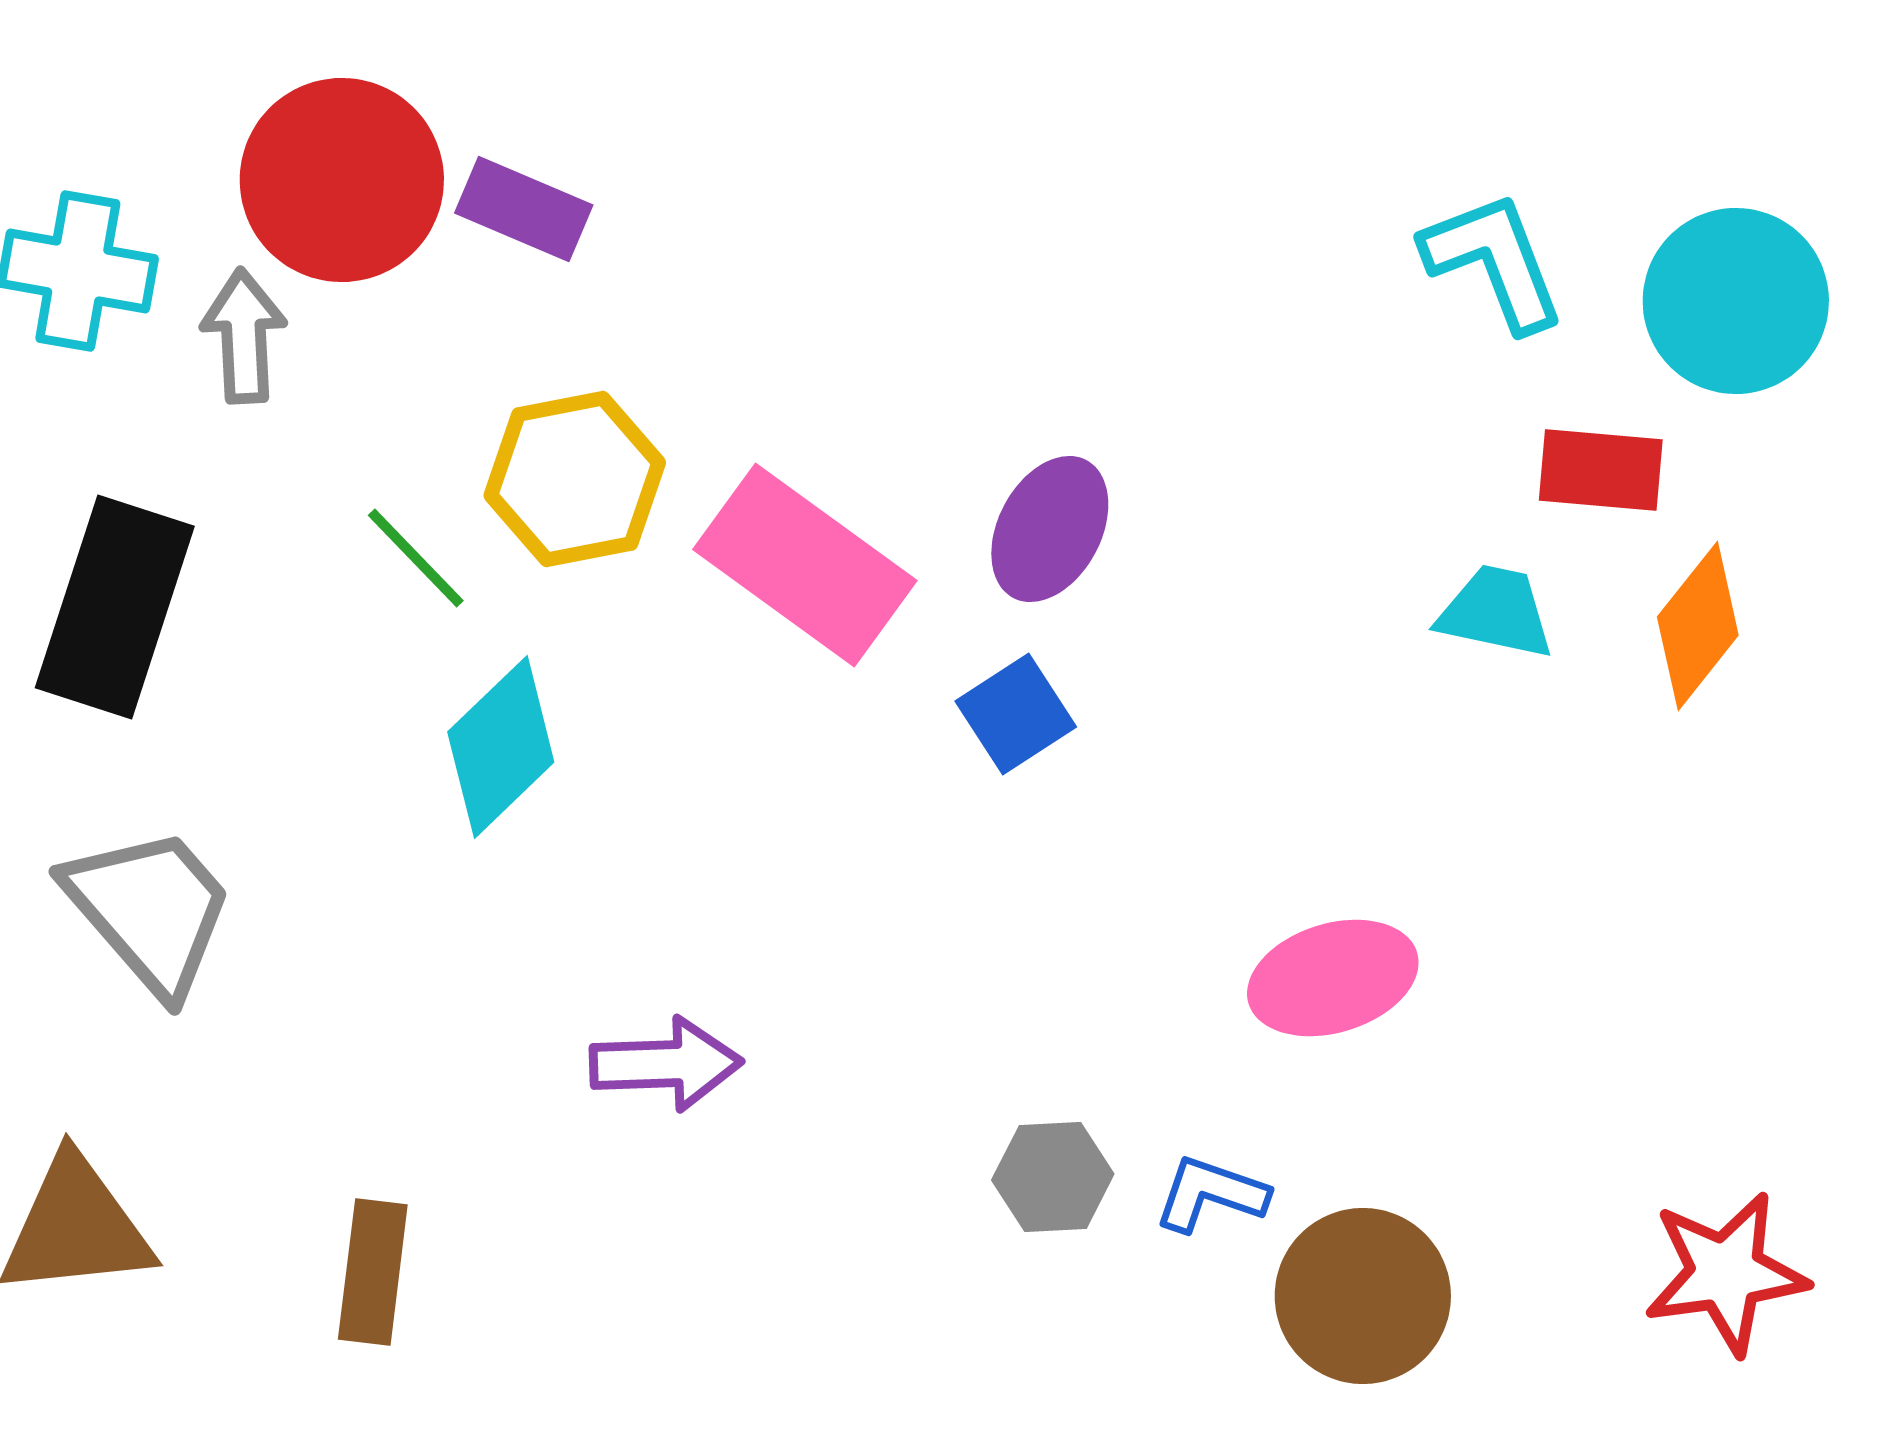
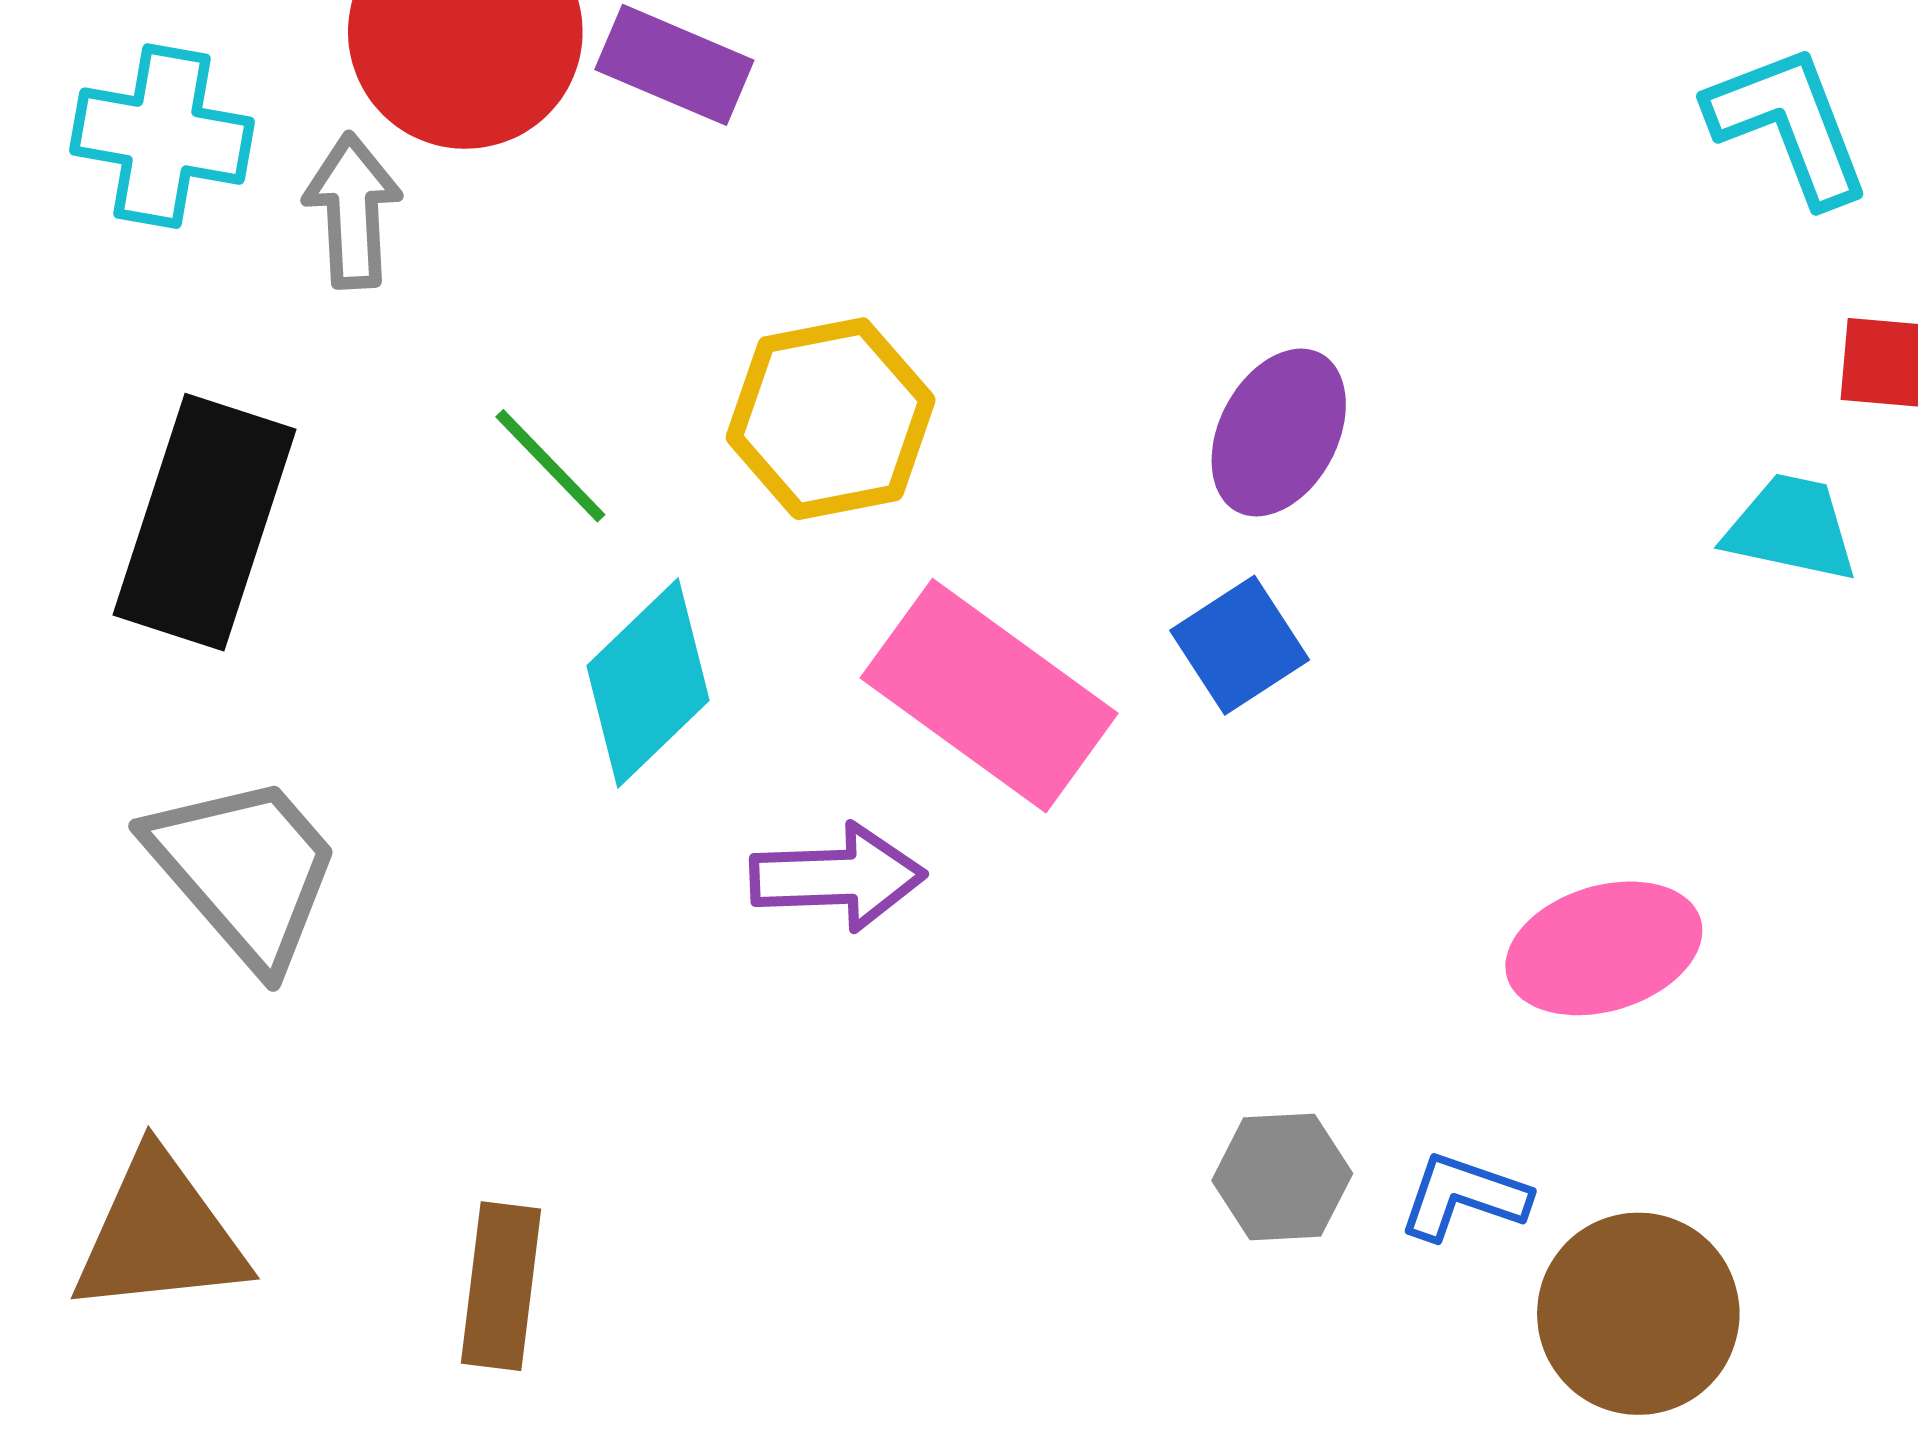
yellow hexagon: (575, 479) -> (831, 419), moved
pink rectangle: (805, 565) -> (989, 696), moved
purple arrow: (666, 1064) -> (838, 877), moved

